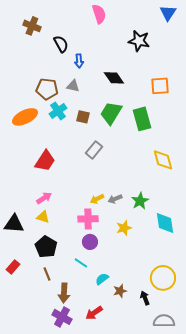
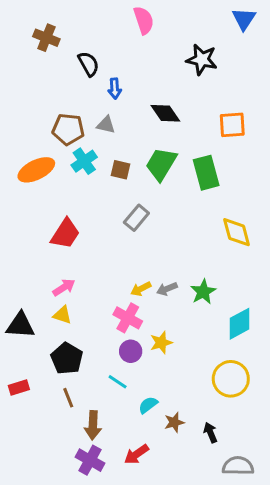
pink cross: (88, 219) -> (128, 318), turned 30
cyan diamond: (165, 223) -> (239, 324), turned 70
yellow star: (124, 228) -> (161, 343), moved
red rectangle: (13, 267) -> (19, 388), turned 32
yellow circle: (163, 278) -> (231, 379), moved

